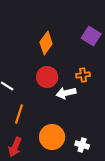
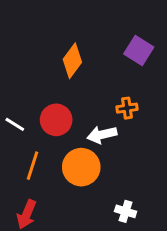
red circle: (47, 77) -> (56, 120), moved
orange circle: (52, 137) -> (81, 167), moved

